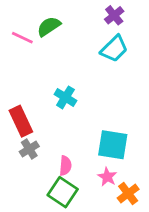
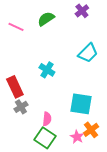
green semicircle: (49, 26) -> (46, 19), moved
cyan trapezoid: (114, 49) -> (88, 53), moved
pink star: (107, 177) -> (77, 137), moved
orange cross: (128, 194) -> (91, 130), moved

